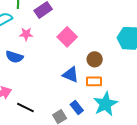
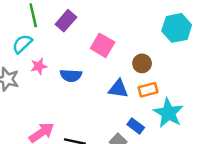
pink star: (26, 34) -> (39, 66), moved
blue semicircle: (14, 57) -> (71, 76), moved

